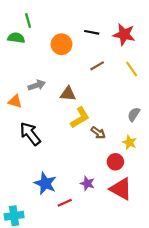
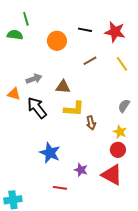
yellow L-shape: (80, 118) -> (74, 109), turned 35
brown arrow: (98, 133) -> (91, 123), turned 40
black arrow: (30, 134) -> (37, 108), moved
red circle: (115, 162) -> (118, 150), moved
blue star: (45, 183) -> (50, 153), moved
red line: (65, 203) -> (60, 188), turned 32

